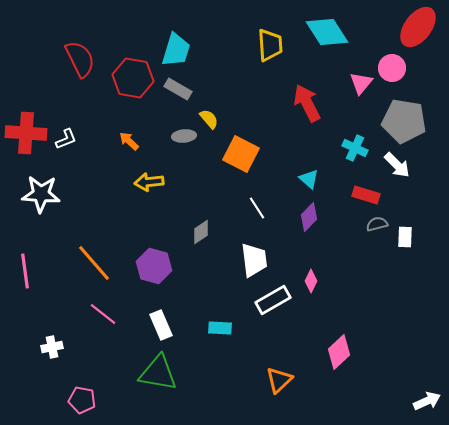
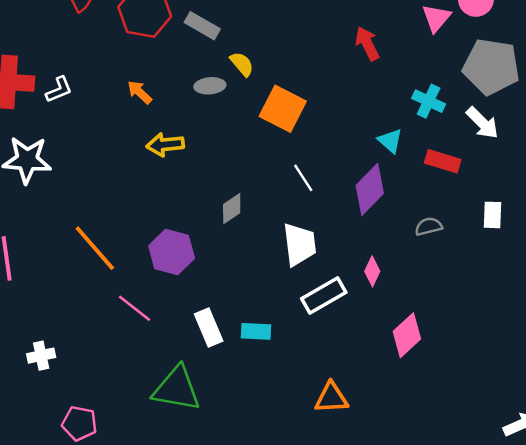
red arrow: (307, 103) -> (367, 44), size x0.7
cyan triangle: (309, 179) -> (390, 141), moved
purple diamond: (309, 217) -> (370, 189), size x1.4
gray semicircle: (377, 224) -> (429, 226), moved
pink line: (103, 314) -> (134, 308), moved
white rectangle: (161, 325) -> (209, 327), moved
pink diamond: (339, 352) -> (407, 335), moved
orange triangle: (279, 380) -> (331, 398), turned 40

